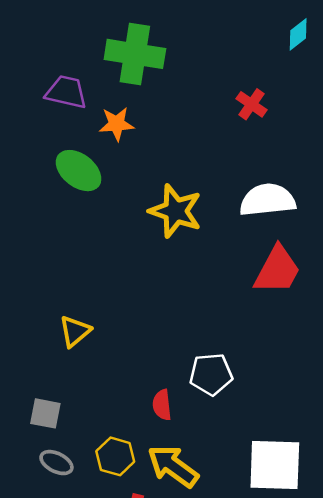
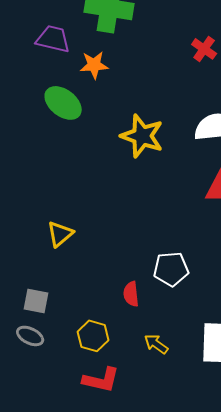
gray ellipse: (56, 463) -> (30, 336), moved
yellow arrow: (173, 466) -> (156, 344), moved, size x0.6

